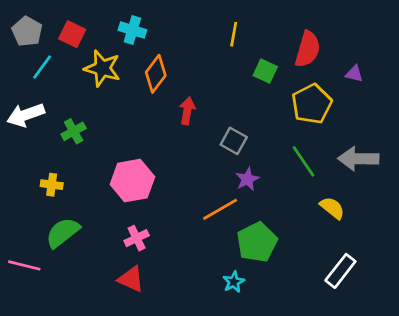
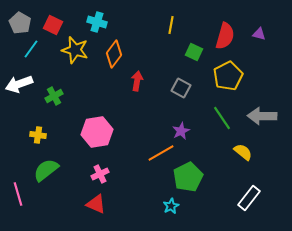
purple triangle: (354, 74) -> (259, 34), moved
gray square: (234, 141) -> (181, 88), moved
pink line: (24, 265) -> (18, 194), turned 60

